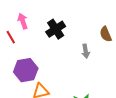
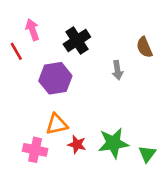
purple hexagon: (26, 70) -> (55, 78), moved

